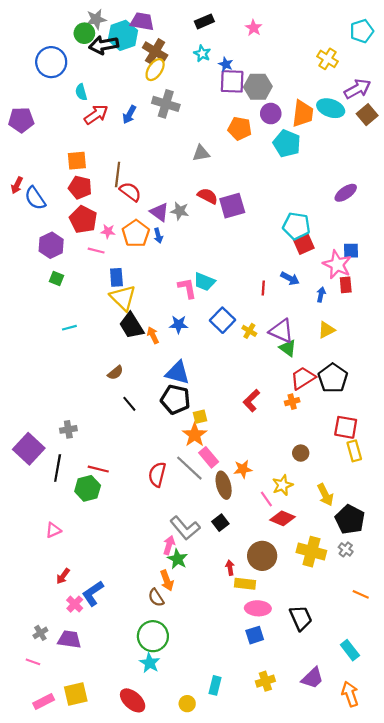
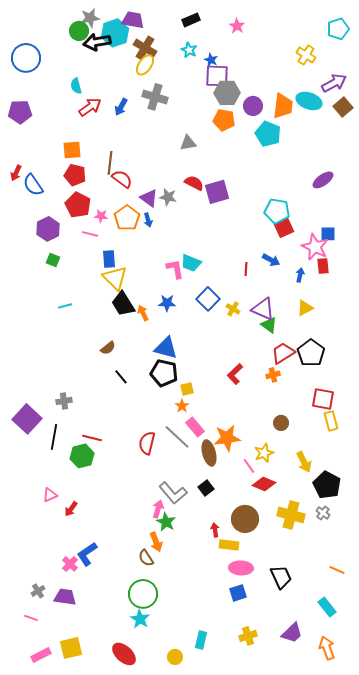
blue circle: (51, 62) -> (26, 58), moved
gray hexagon: (258, 87) -> (227, 93), moved
orange star: (195, 435) -> (182, 406), size x0.6
orange star: (243, 469) -> (227, 438), size x1.5
red arrow: (63, 576) -> (71, 509), moved
orange line: (361, 594) -> (337, 570), moved

